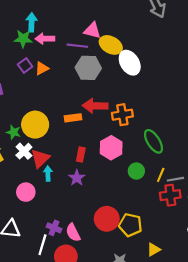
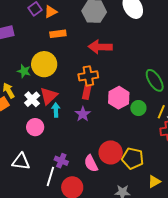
orange cross: (122, 115) -> (88, 76), moved
orange rectangle: (73, 118) -> (58, 34), moved
pink hexagon: (111, 148) -> (119, 98), moved
white cross: (24, 151) -> (32, 99), moved
pink semicircle: (73, 233) -> (91, 163), moved

